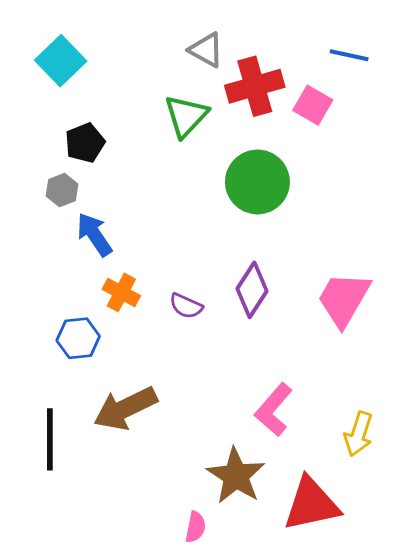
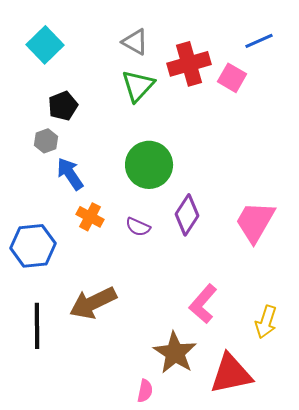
gray triangle: (206, 50) -> (135, 42), moved
blue line: (349, 55) -> (259, 41), turned -36
green circle: (257, 182) -> (149, 165), moved
blue hexagon: (78, 338) -> (33, 246), moved, size x1.4

